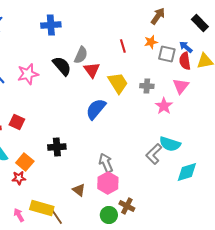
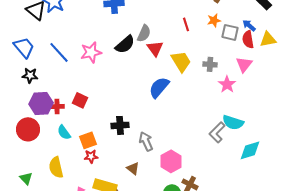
black semicircle: (62, 66) -> (125, 44), turned 90
orange square: (25, 162) -> (88, 140), turned 30
gray arrow: (106, 163) -> (146, 141), moved
red star: (19, 178) -> (91, 156), moved
brown triangle: (79, 190) -> (133, 168), moved

